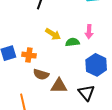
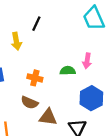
yellow arrow: (53, 34) -> (16, 41), moved, turned 42
orange cross: (29, 55) -> (35, 78), moved

